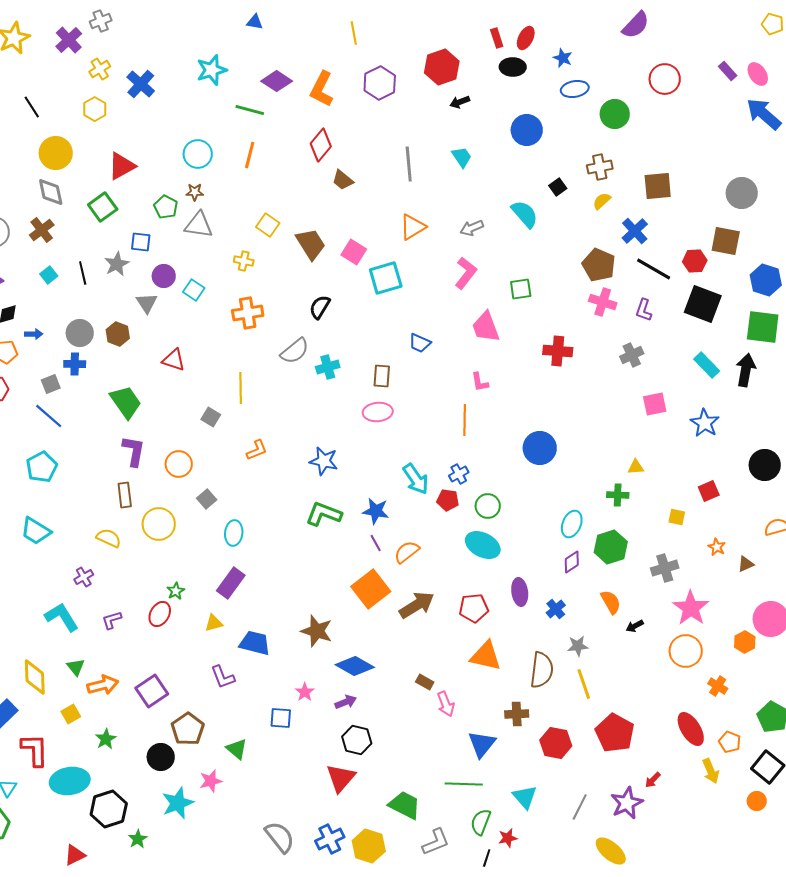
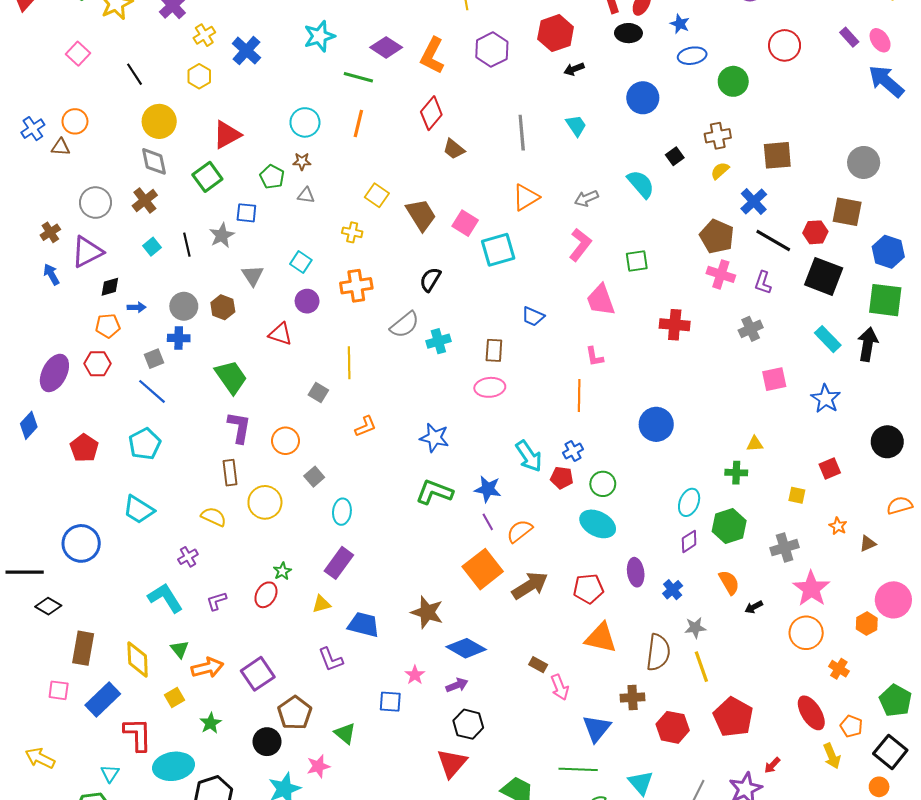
gray triangle: (199, 225) -> (306, 195), size x0.6
purple circle: (164, 276) -> (307, 301), moved

